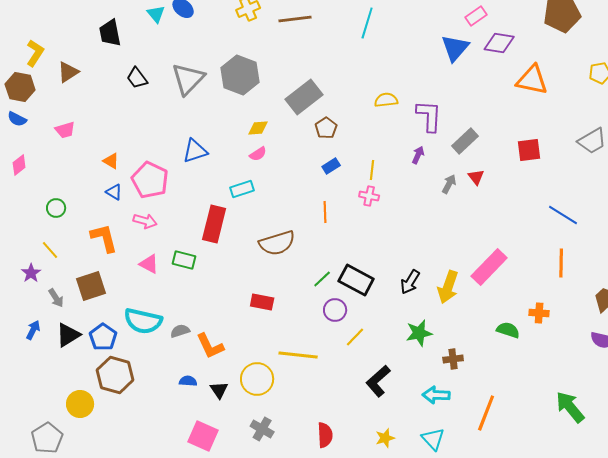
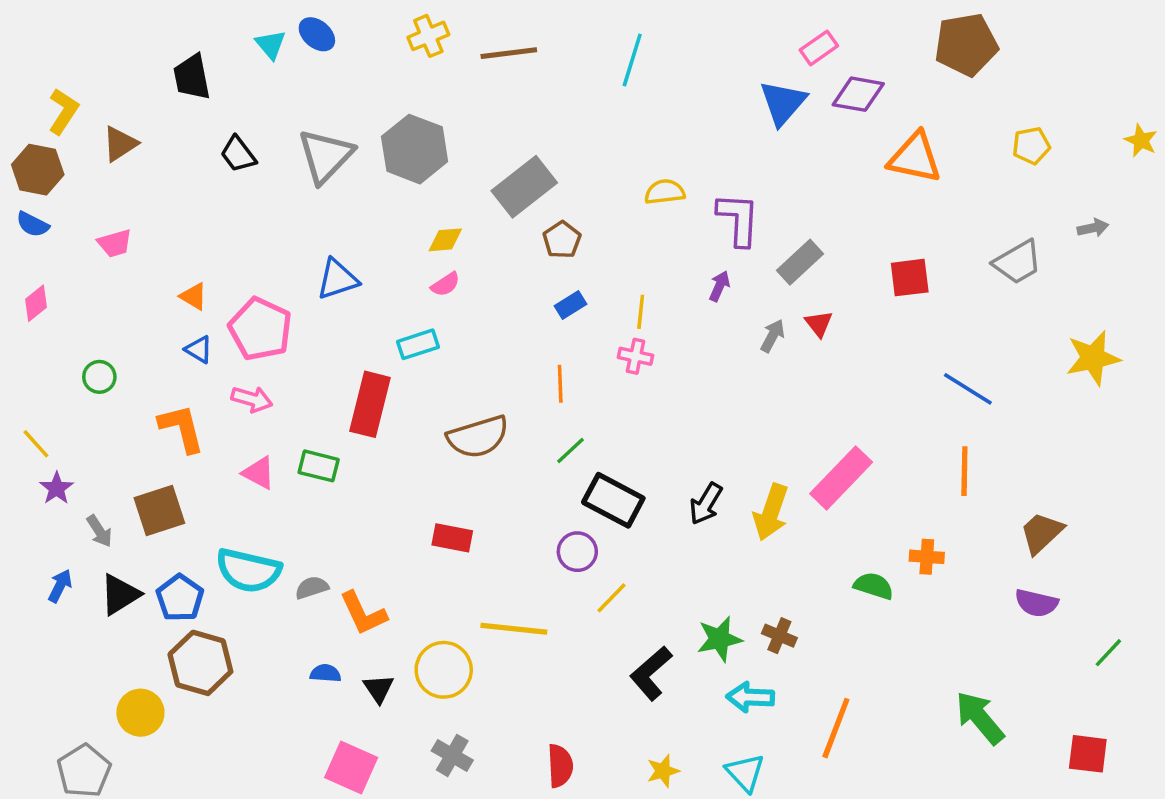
yellow line: (50, 250) -> (36, 444), moved
green line: (322, 279) -> (570, 451), moved
green star: (419, 333) -> (719, 639), moved
brown cross: (453, 359) -> (779, 636), turned 30

